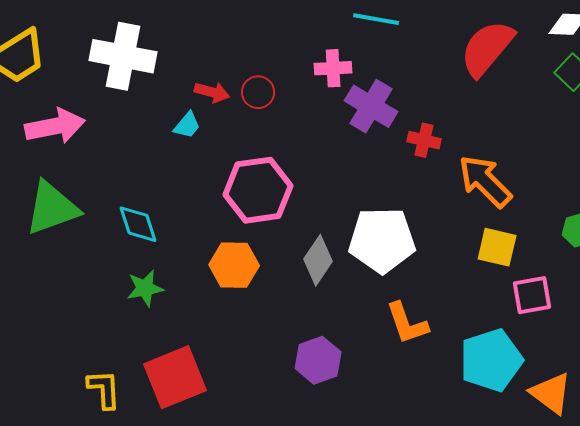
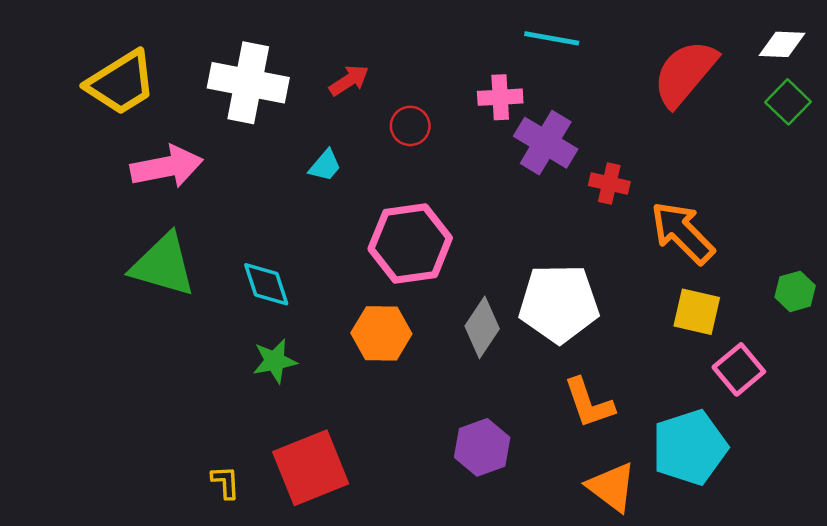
red arrow: (212, 92) -> (349, 80), moved, turned -48
green triangle: (52, 208) -> (163, 265), turned 36
pink square: (532, 295) -> (739, 369), turned -30
yellow L-shape: (104, 389) -> (225, 482), size x0.7
orange triangle: (551, 393) -> (612, 487), moved

